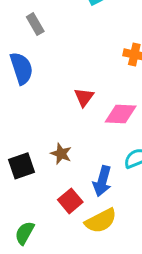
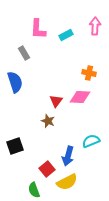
pink diamond: (121, 114) -> (80, 97), moved
brown star: (61, 154) -> (48, 121), moved
green semicircle: (25, 233) -> (34, 190), moved, turned -49

